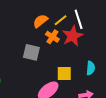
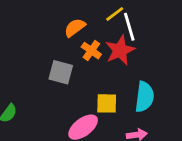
yellow line: (60, 20) -> (115, 14), moved
cyan semicircle: (91, 68) -> (144, 97), size x1.5

